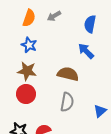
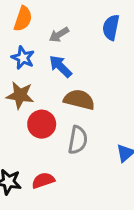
gray arrow: (54, 16) -> (59, 35), moved
blue arrow: (86, 51) -> (60, 66), moved
red circle: (26, 94) -> (42, 124), moved

